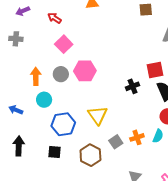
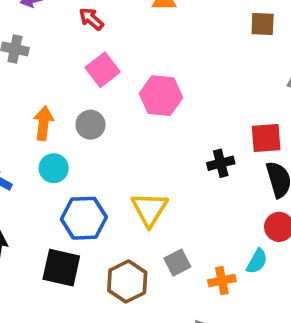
pink hexagon: (85, 71) -> (161, 96), moved
orange cross: (137, 137) -> (222, 281), moved
black square: (55, 152) -> (61, 268), size x1.5

